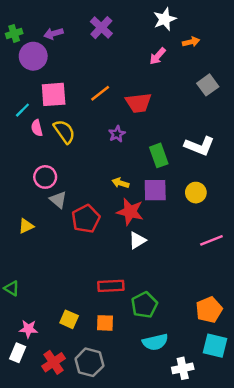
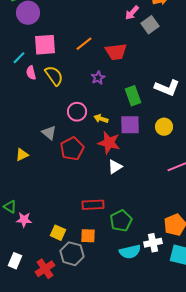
gray square: (208, 85) -> (150, 25), moved
pink circle: (45, 177) -> (77, 112), moved
pink star: (28, 329) -> (24, 220), moved
gray hexagon: (89, 362) -> (72, 254), moved
white cross: (183, 368) -> (153, 243), moved

